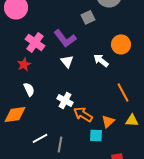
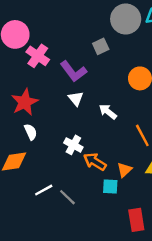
pink cross: (35, 42) -> (38, 56), moved
white arrow: (101, 60) -> (108, 112), moved
red star: (24, 64) -> (25, 102), size x1.6
gray line: (60, 144) -> (67, 197), turned -56

